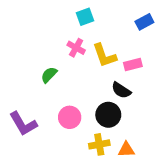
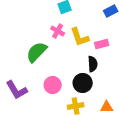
green semicircle: (49, 75) -> (37, 52), size x1.6
black semicircle: (121, 90) -> (93, 64), turned -126
orange triangle: (126, 150) -> (107, 107), moved

